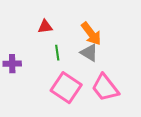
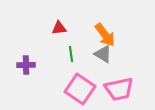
pink trapezoid: (105, 88) -> (119, 89), turned -64

